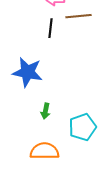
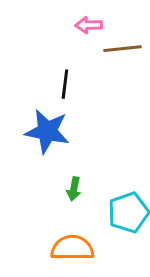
black line: (50, 28) -> (65, 84), moved

